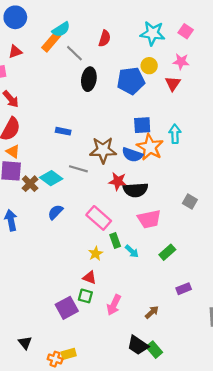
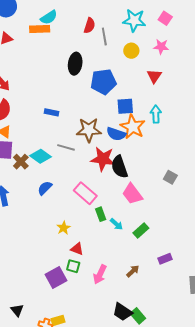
orange rectangle: (51, 42) -> (40, 29), turned 48
gray line: (74, 53) -> (104, 37), moved, turned 36
blue pentagon: (131, 81) -> (103, 82), moved
red triangle: (173, 84) -> (154, 76), moved
red star: (118, 181) -> (103, 159), size x1.4
black semicircle: (136, 190) -> (119, 167), turned 75
pink trapezoid: (149, 219) -> (132, 194), turned 65
green rectangle: (167, 252) -> (141, 230), moved
yellow star: (96, 254) -> (64, 228), moved
brown arrow: (152, 312) -> (133, 271), moved

